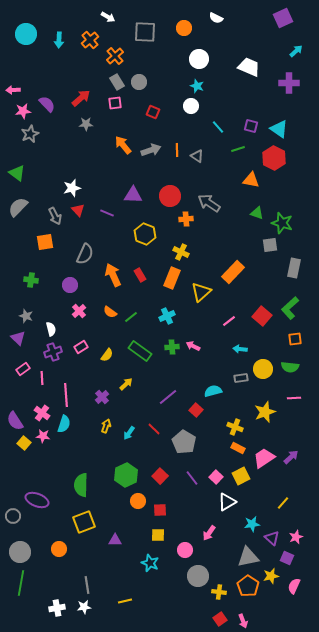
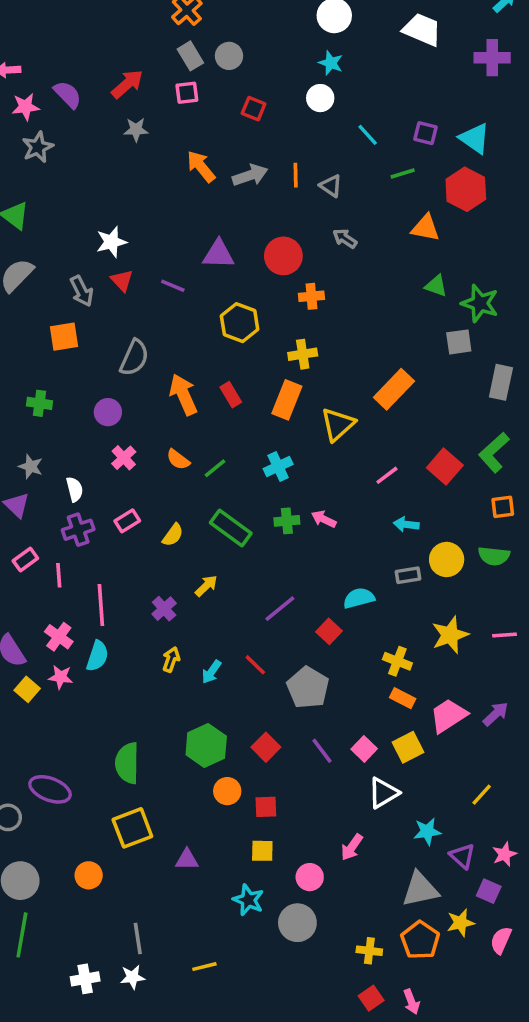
gray arrow: (209, 203) -> (345, 238), moved, size x0.6
yellow cross: (181, 252) -> (303, 354), turned -35
pink line: (294, 398) -> (504, 635), moved
gray circle: (198, 576) -> (297, 923), moved

